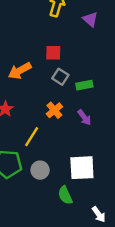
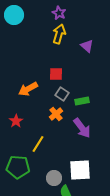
orange cross: (54, 110) -> (56, 114), moved
purple arrow: (84, 117) -> (82, 128), size x1.5
gray circle: (40, 170) -> (54, 178), moved

